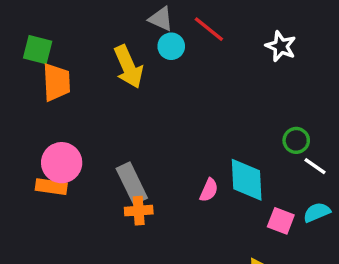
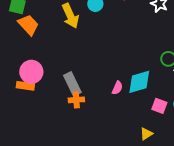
orange trapezoid: (56, 82) -> (28, 25), turned -40
cyan diamond: (247, 180) -> (139, 82), turned 76

